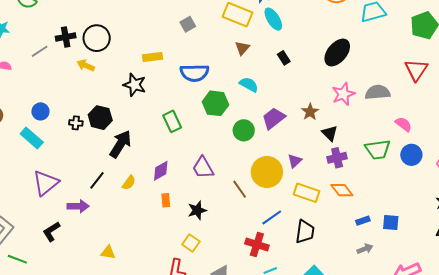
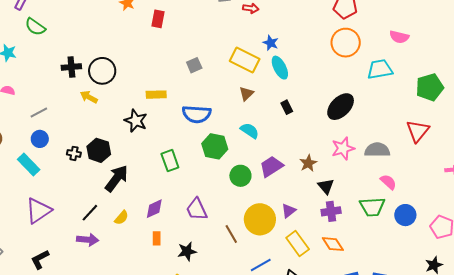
gray line: (40, 51) -> (39, 112), moved
pink semicircle: (403, 124) -> (388, 182), moved
yellow rectangle: (307, 193) -> (298, 244), turned 30
purple arrow: (78, 206) -> (88, 240), moved

